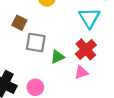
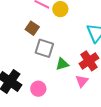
pink triangle: (81, 72) -> (82, 81), turned -40

